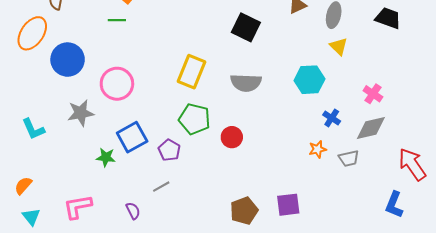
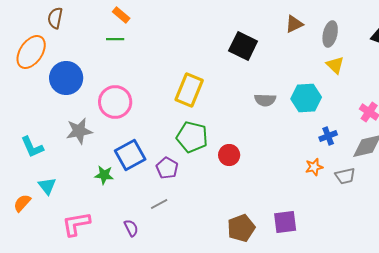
gray semicircle: (246, 83) -> (265, 100), moved, size x0.7
blue cross: (332, 118) -> (328, 136), turned 36
cyan triangle: (31, 217) -> (47, 186), moved

